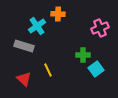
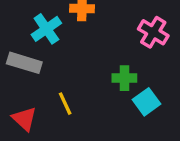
pink cross: (100, 28) -> (153, 32), turned -36

